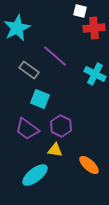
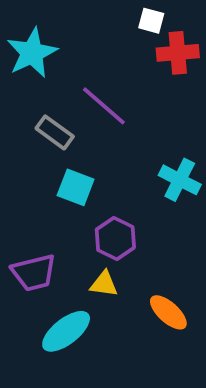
cyan cross: (95, 74) -> (180, 180), moved
purple trapezoid: (27, 129) -> (34, 273), moved, turned -50

